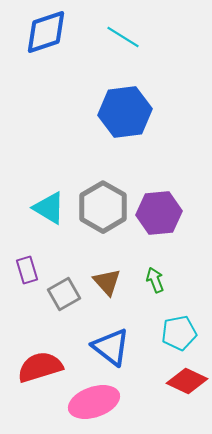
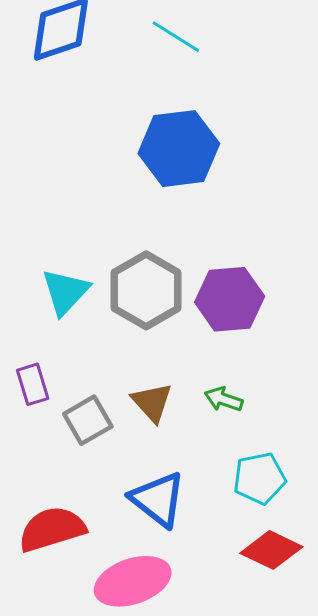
cyan triangle: (49, 208) -> (65, 292), turned 42
green arrow: (155, 280) -> (224, 399), turned -50

